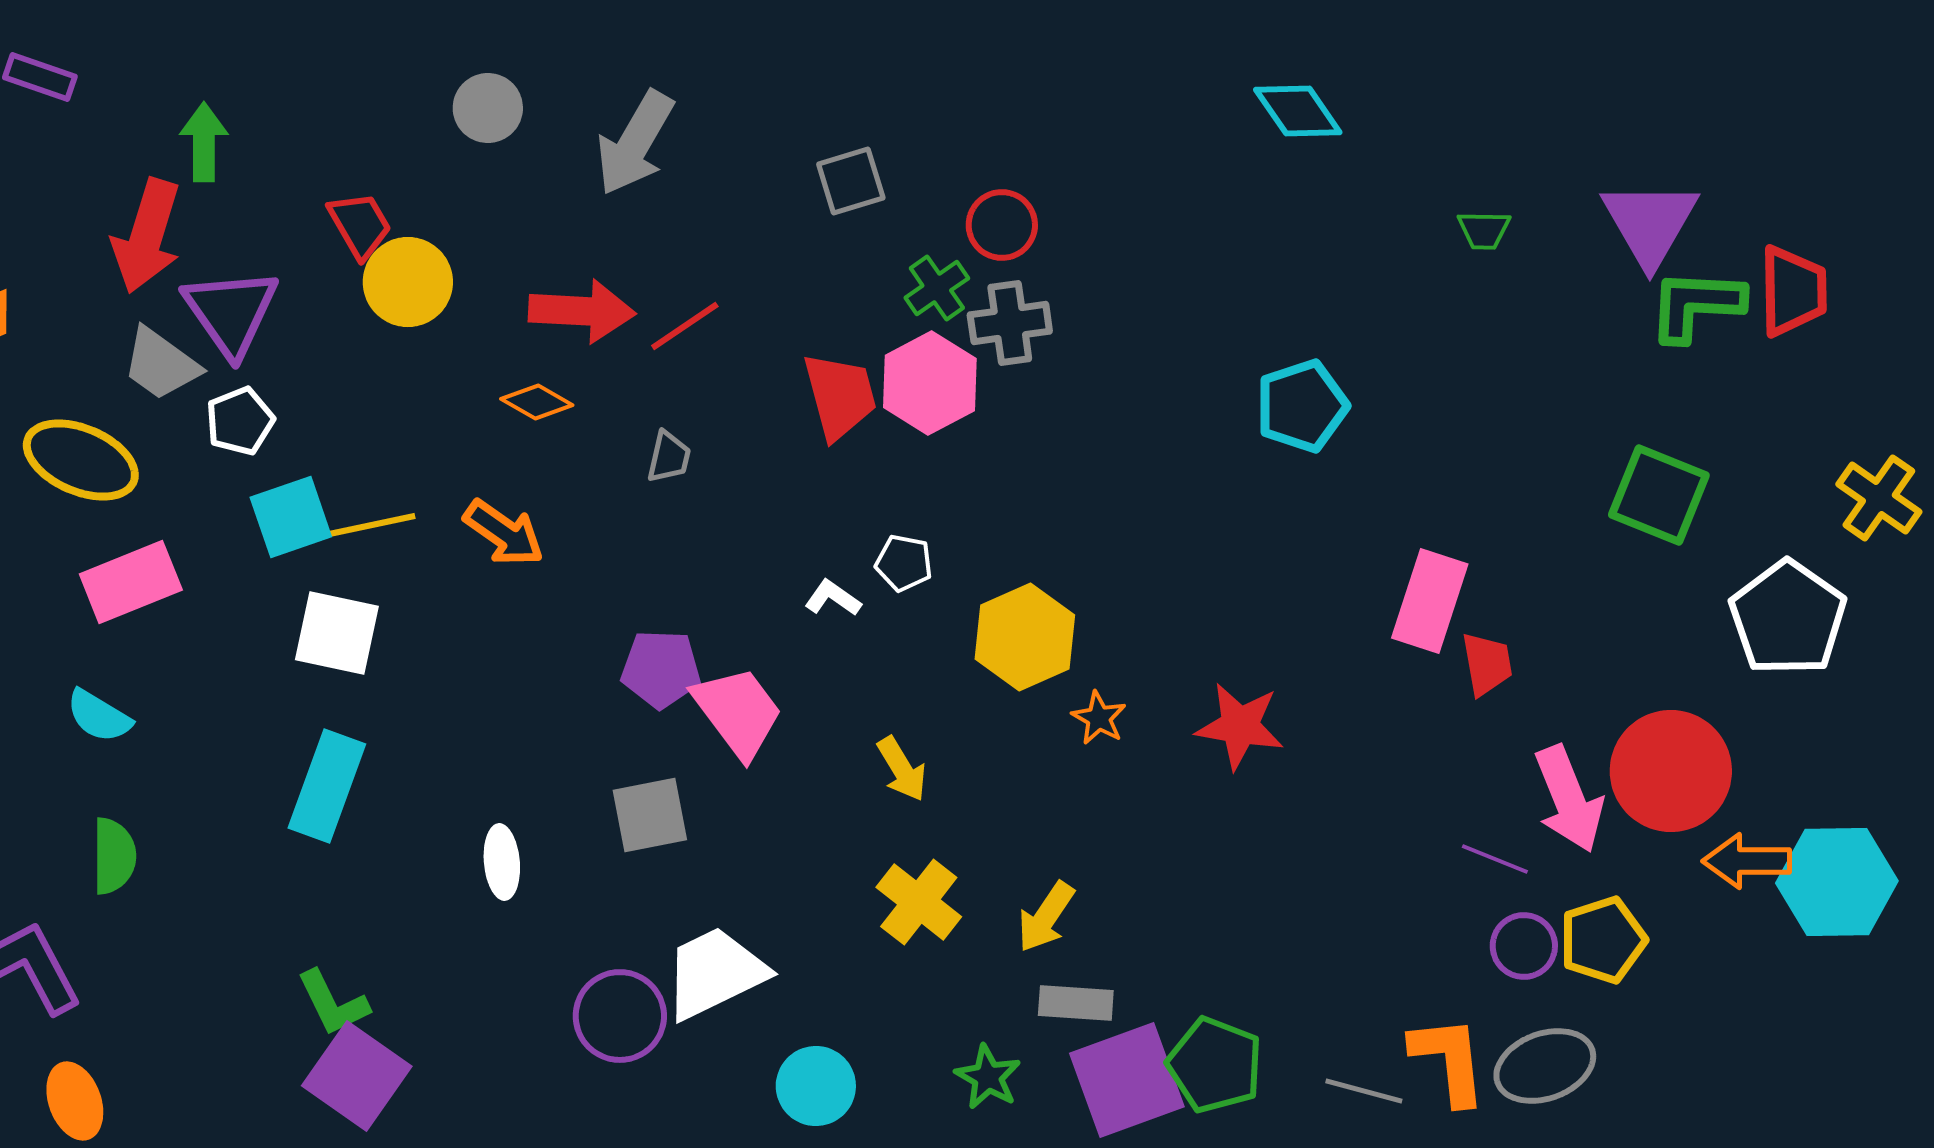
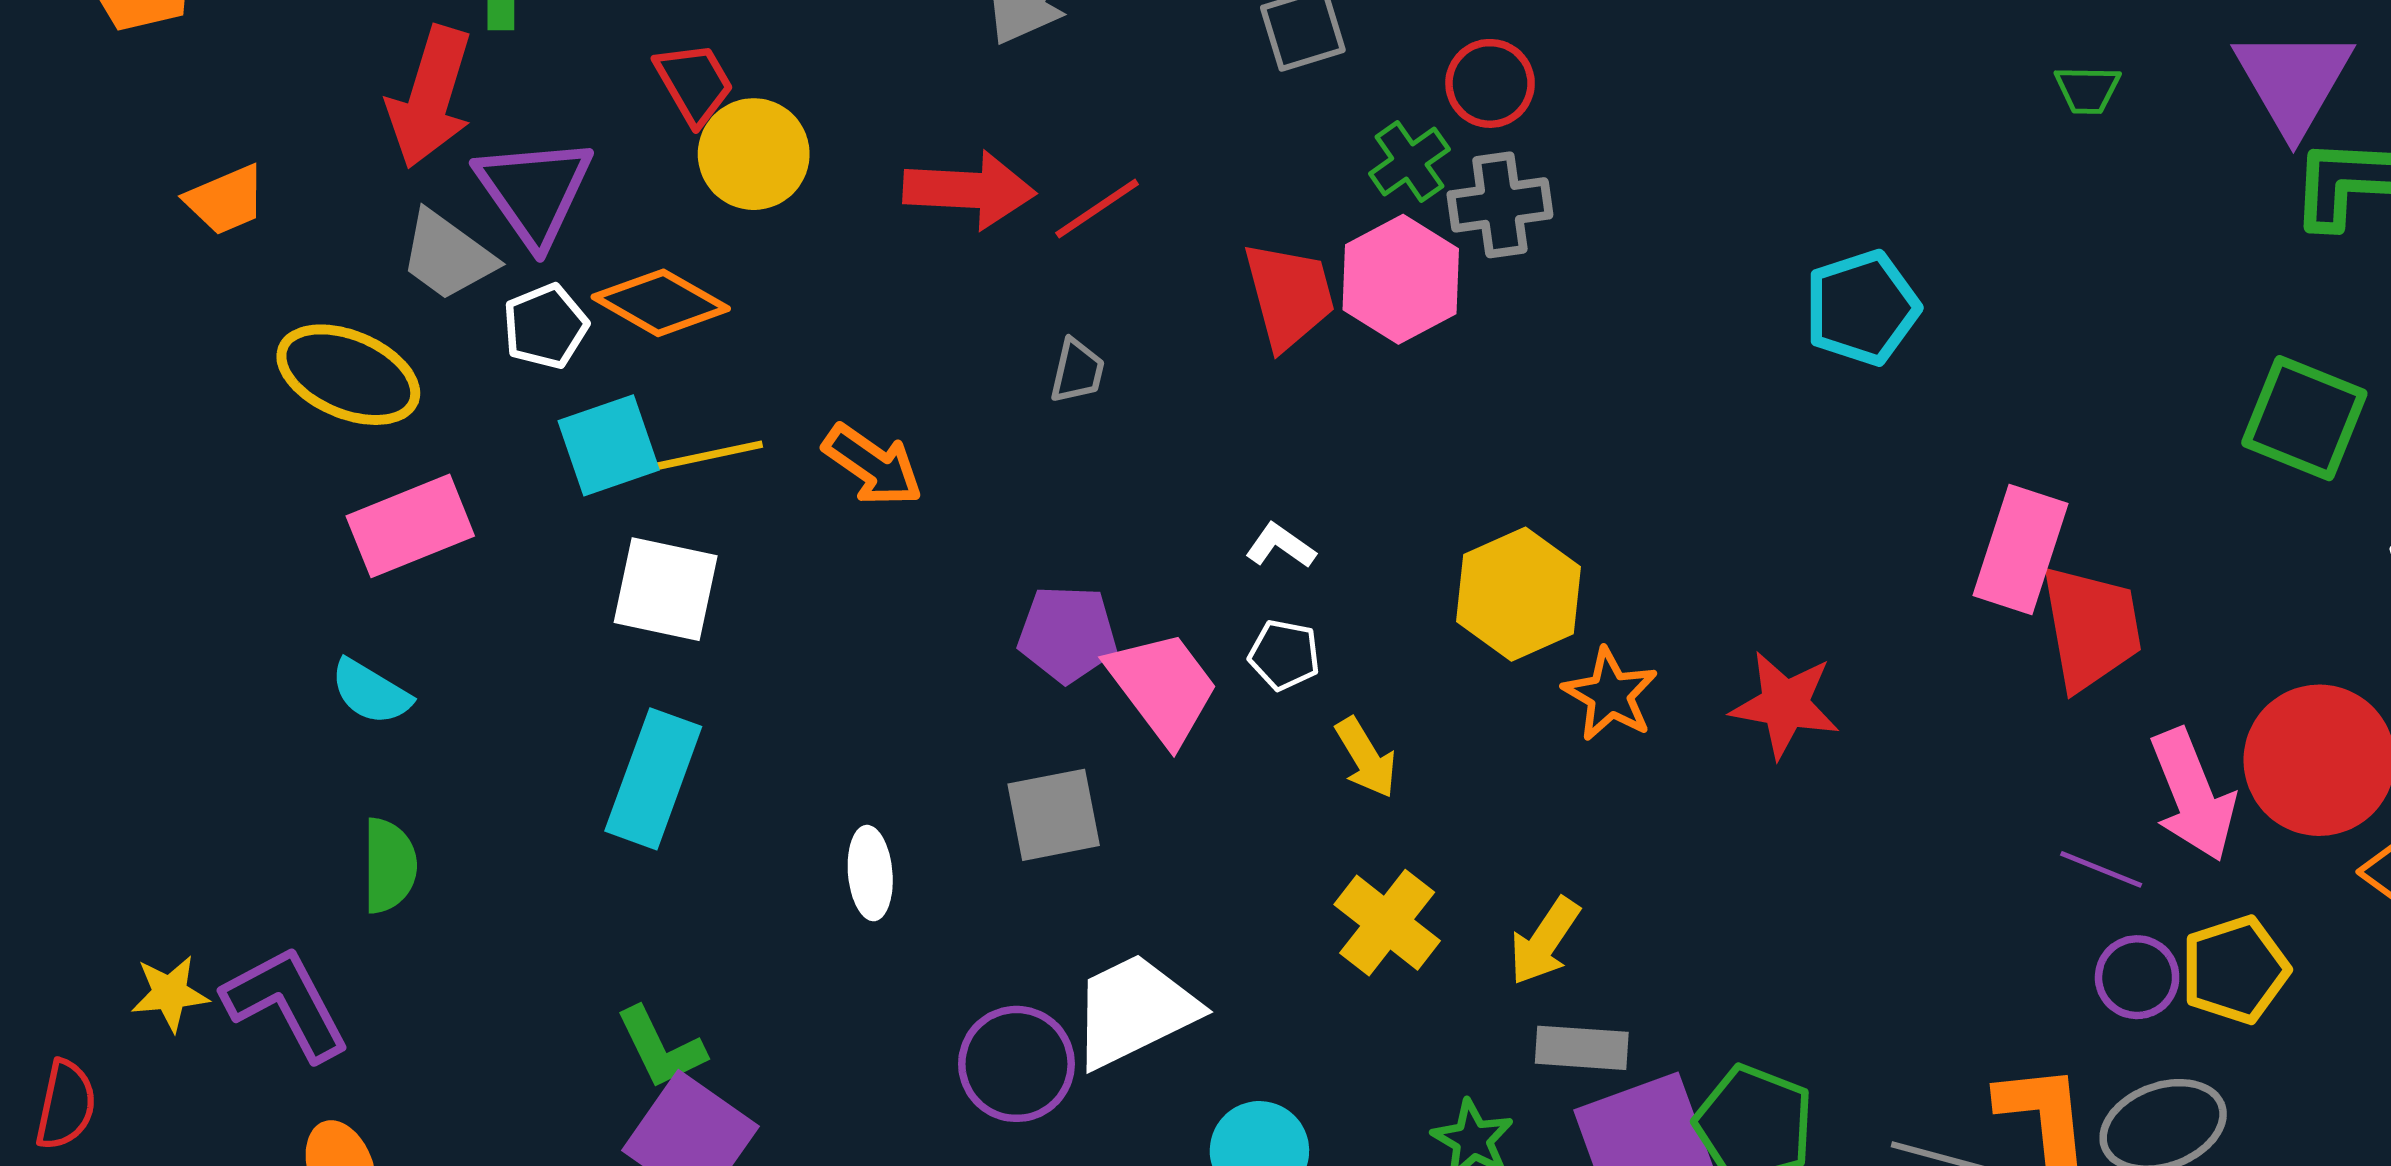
orange diamond: (537, 402) -> (661, 303), moved, size x1.5
white pentagon: (904, 563) -> (1284, 655), moved
red trapezoid: (1487, 664) -> (2091, 628), size x1.6
orange star: (1099, 718) -> (1610, 695), size x1.4

